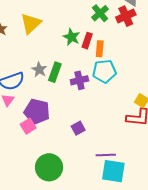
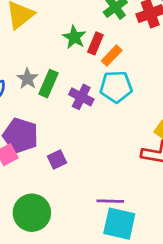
orange rectangle: (100, 49) -> (112, 56), turned 35
purple cross: (79, 80) -> (81, 97), turned 36
purple square: (78, 128) -> (57, 160), moved

